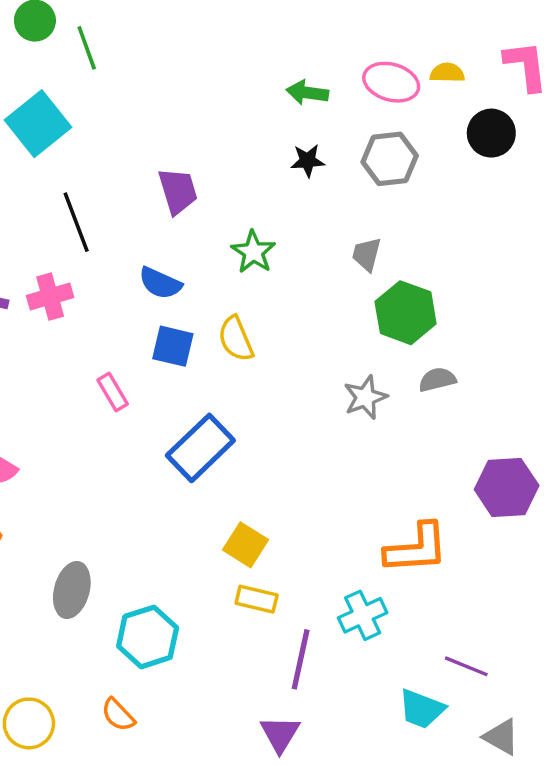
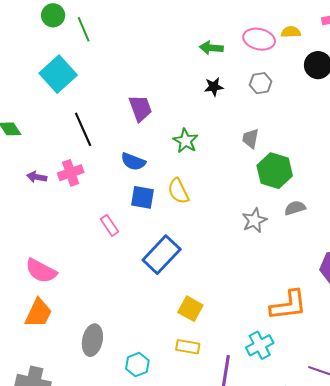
gray hexagon: (390, 159) -> (261, 83), size x0.7
yellow rectangle: (257, 599) -> (188, 347), moved
cyan hexagon: (148, 637) -> (137, 365), size x0.7

